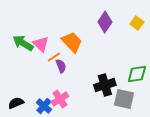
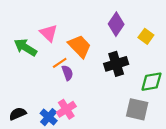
yellow square: (137, 23) -> (146, 36), moved
pink triangle: (41, 44) -> (49, 33), moved
black cross: (105, 85) -> (116, 64), moved

